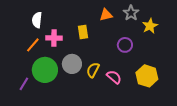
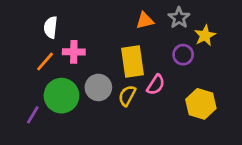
yellow rectangle: (83, 32) -> (133, 61), moved, size x1.6
purple circle: (125, 45) -> (183, 55), moved
pink semicircle: (114, 77) -> (156, 85), moved, turned 84

